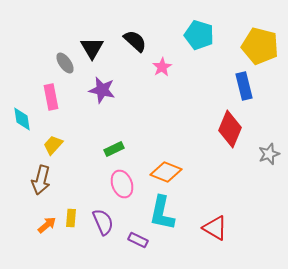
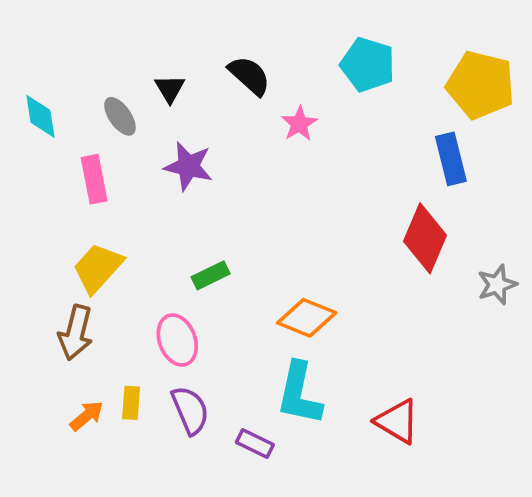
black triangle: (92, 48) -> (170, 89), size x0.7
cyan diamond: (22, 119) -> (40, 116), moved
yellow trapezoid: (53, 145) -> (98, 268), size x1.4
pink ellipse: (122, 184) -> (177, 340), moved

